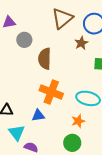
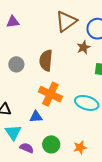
gray circle: (24, 40) -> (16, 64), moved
orange star: (78, 121) -> (80, 148), moved
green circle: (72, 143) -> (51, 144), moved

